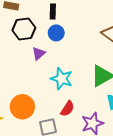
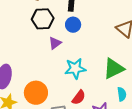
cyan star: (62, 79) -> (75, 69), turned -30

